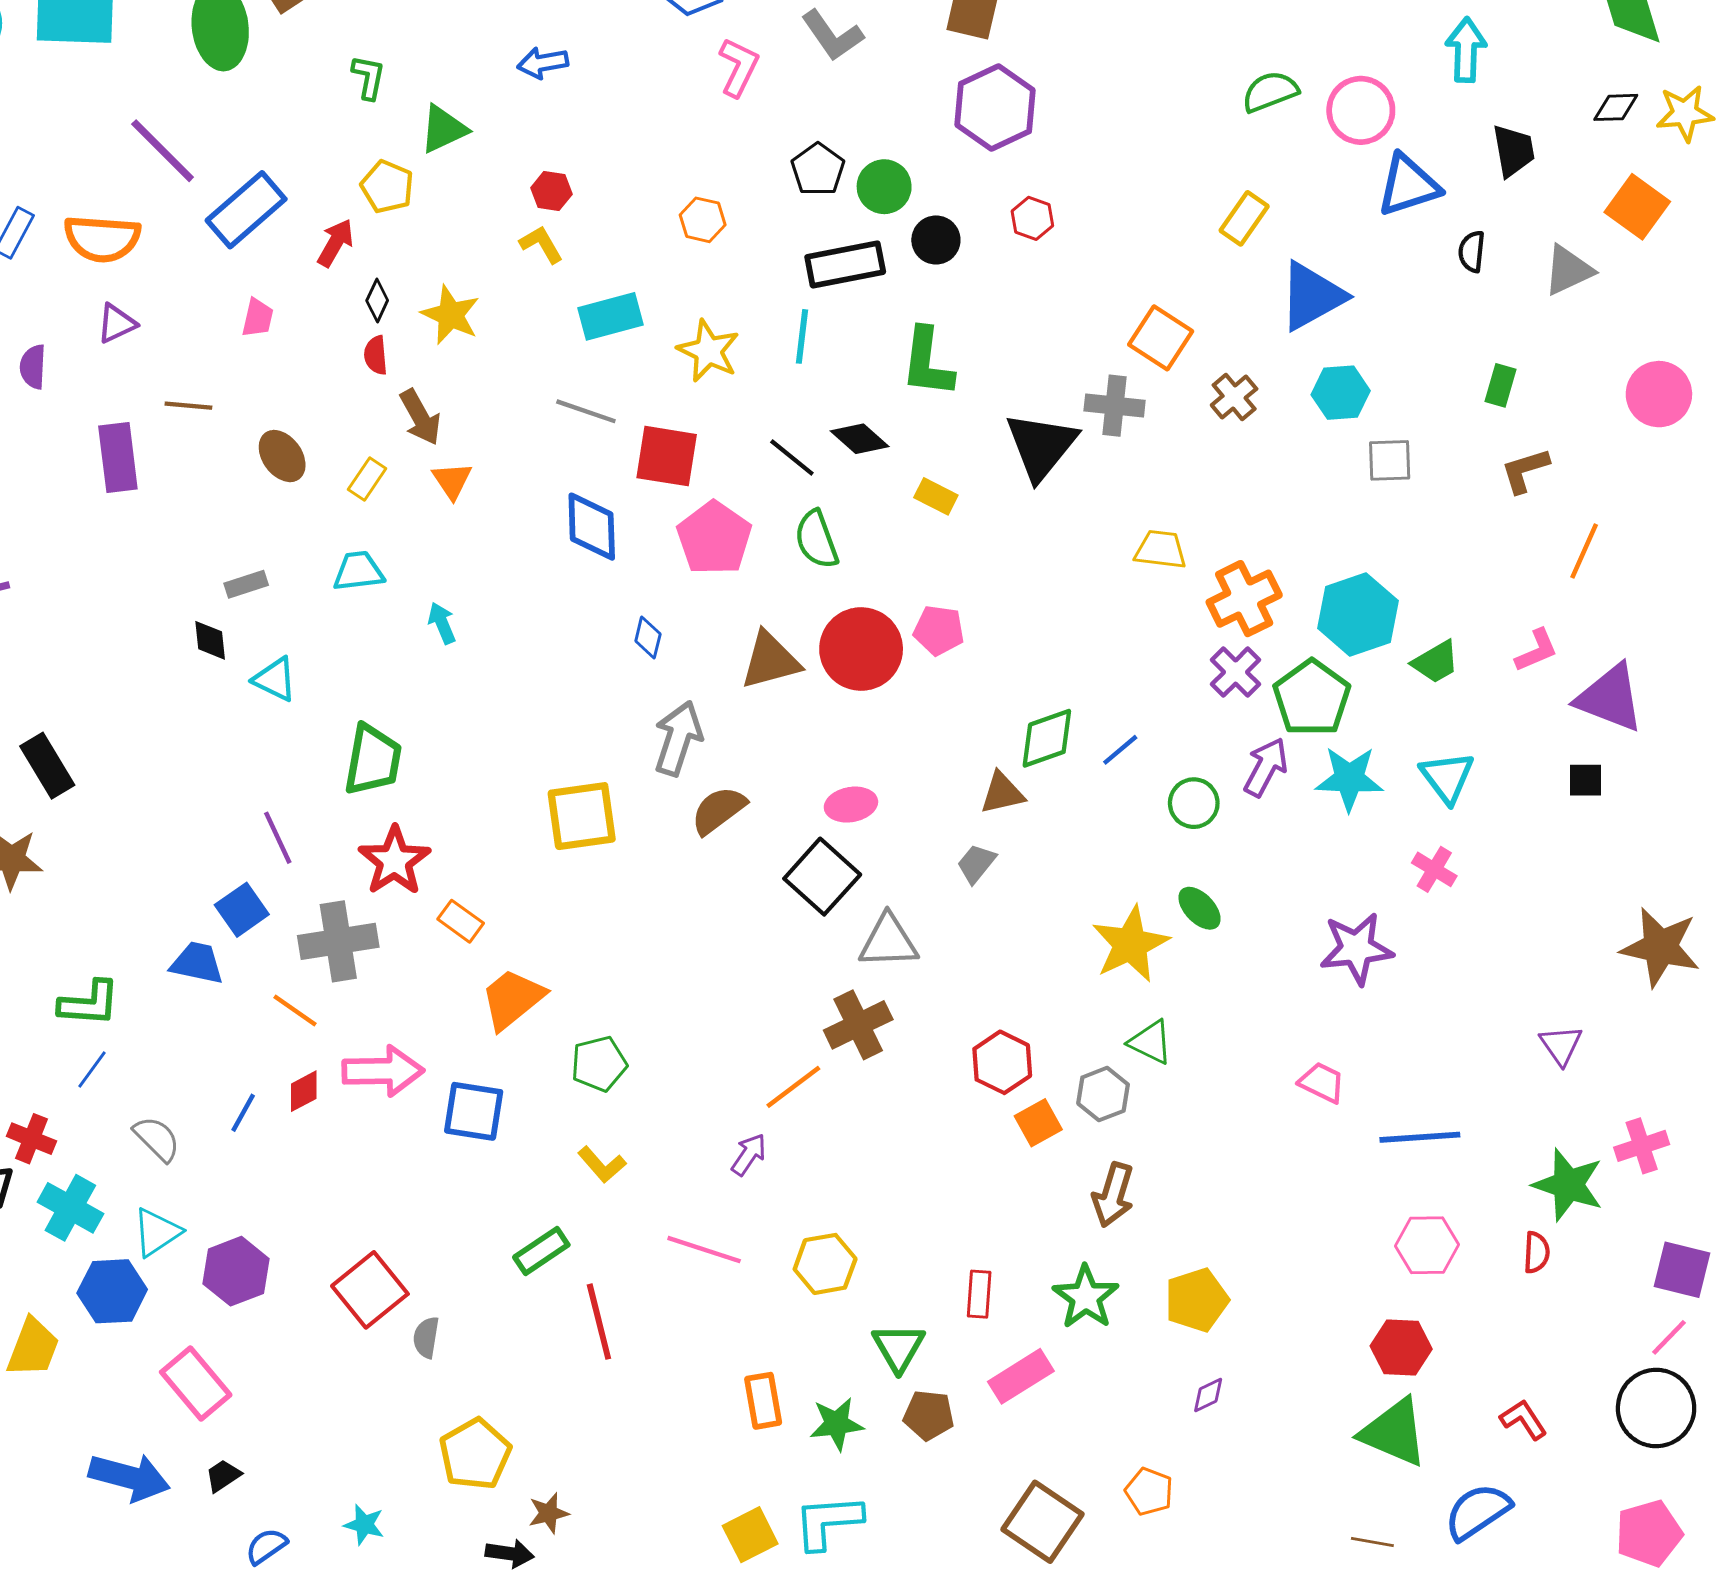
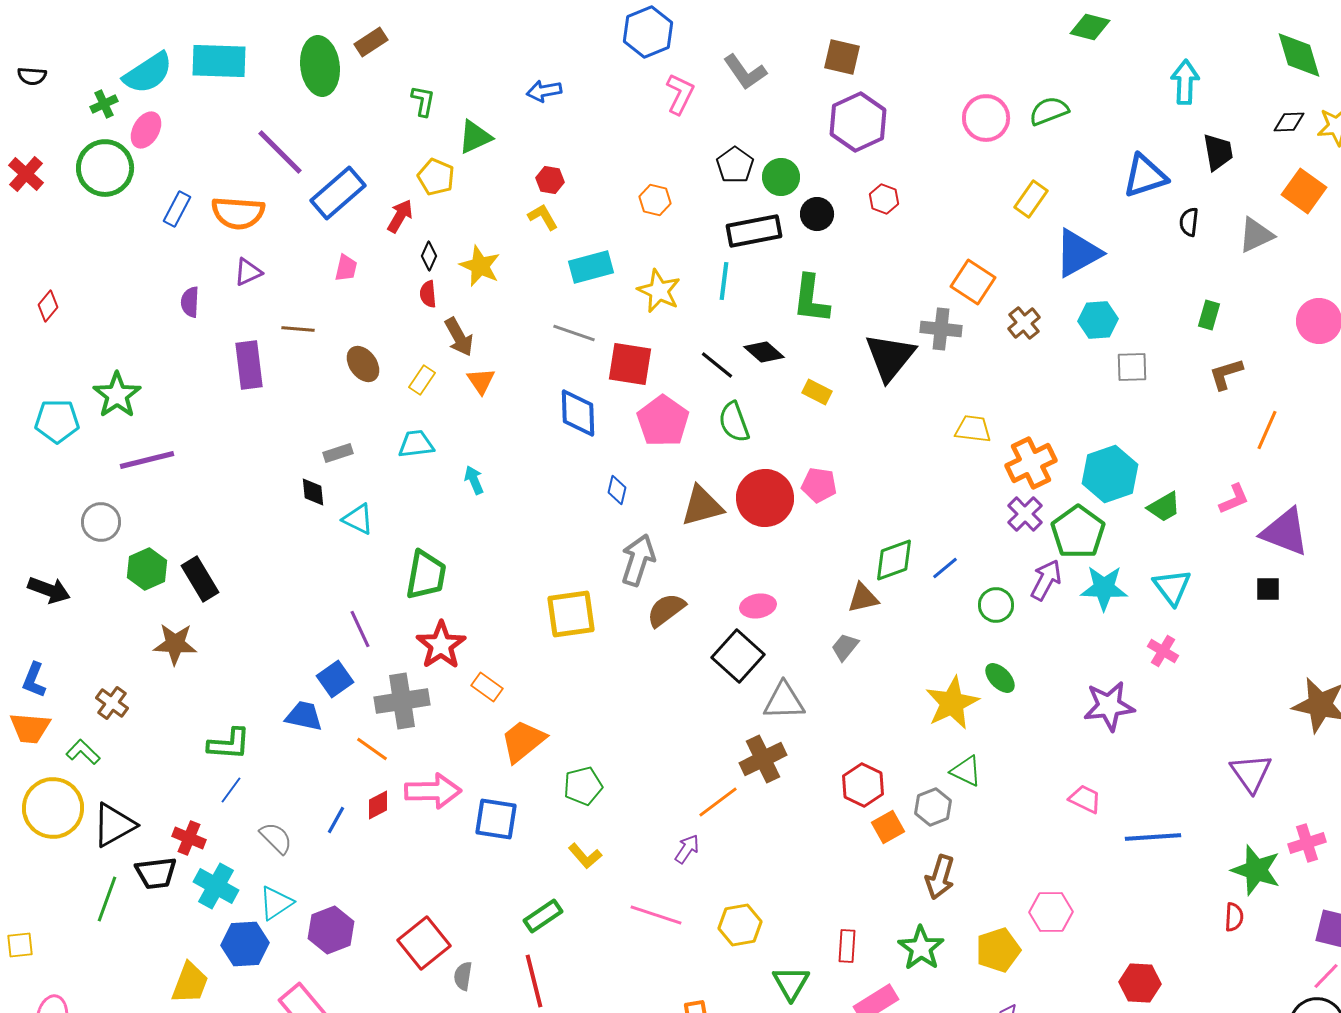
pink circle: (1361, 110) -> (986, 118), moved
purple triangle: (1561, 1045) -> (1251, 773), size x1.4
pink hexagon: (1427, 1245) -> (1051, 912), moved
red line: (599, 1322) -> (534, 981), moved

